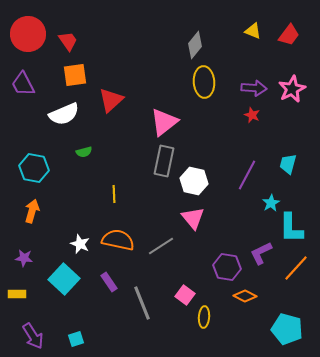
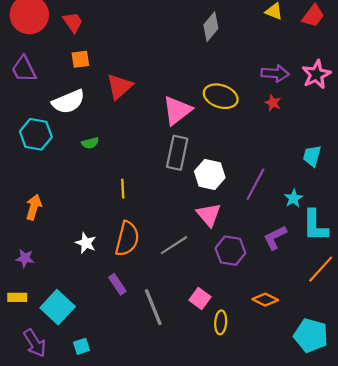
orange square: (75, 75) -> (80, 59), size x0.7
yellow ellipse: (204, 82) -> (221, 96), moved, turned -68
cyan hexagon: (34, 168) -> (36, 134), moved
purple line: (247, 175) -> (255, 184), moved
orange semicircle: (118, 240) -> (127, 239), turned 92
purple L-shape: (261, 253) -> (275, 238), moved
purple hexagon: (227, 267) -> (230, 251), moved
cyan square: (64, 279) -> (58, 307), moved

